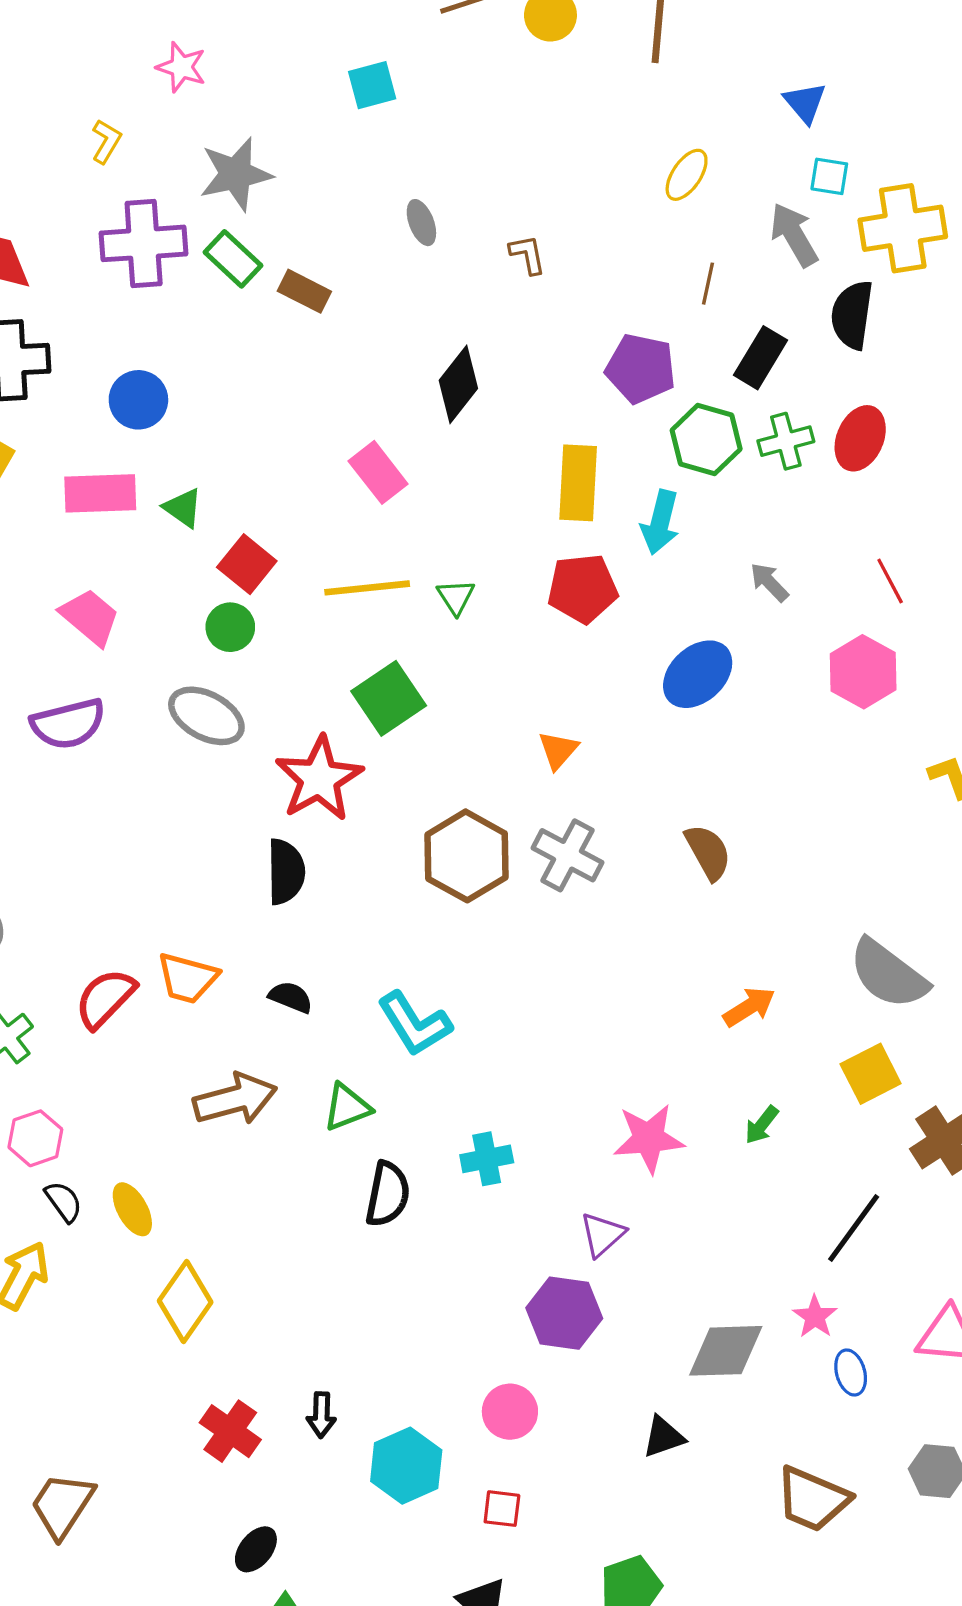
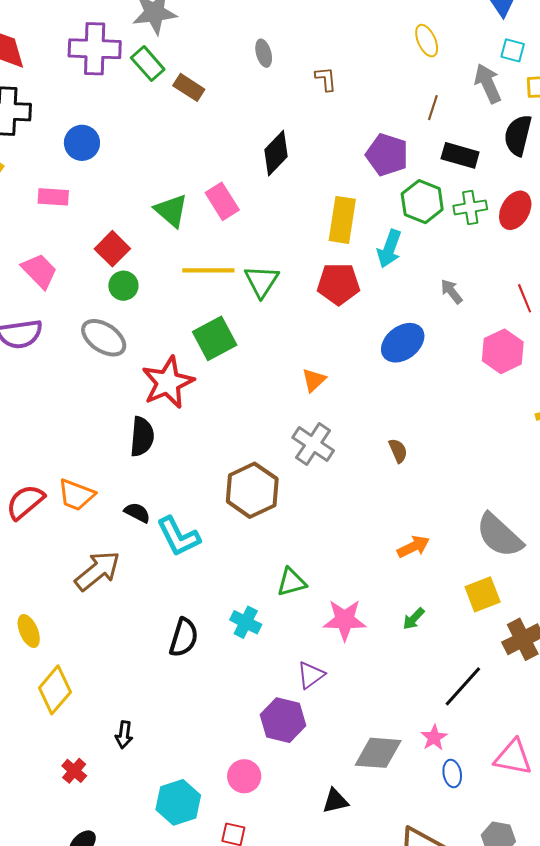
yellow ellipse: (687, 175) -> (427, 41), turned -64
black rectangle: (761, 358) -> (460, 155), turned 69
pink rectangle: (100, 493) -> (53, 197), size x0.7
green triangle: (183, 508) -> (171, 210), moved, size x1.4
red square: (247, 564) -> (112, 249), moved
green triangle: (456, 597) -> (261, 281), size x1.5
brown semicircle: (708, 852) -> (398, 451), size x0.7
brown hexagon: (466, 856) -> (252, 490), moved
cyan L-shape: (415, 1024) -> (178, 536), moved
brown arrow: (235, 1099) -> (97, 571), turned -30
green triangle: (347, 1107) -> (292, 582), moved
cyan cross: (487, 1159) -> (246, 622), turned 32
black arrow: (321, 1415) -> (124, 735), moved
red cross: (230, 1431) -> (74, 771), size x0.7

